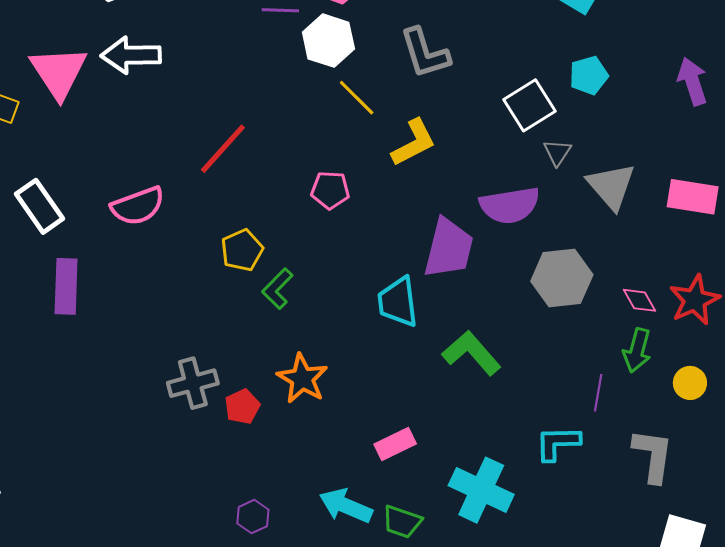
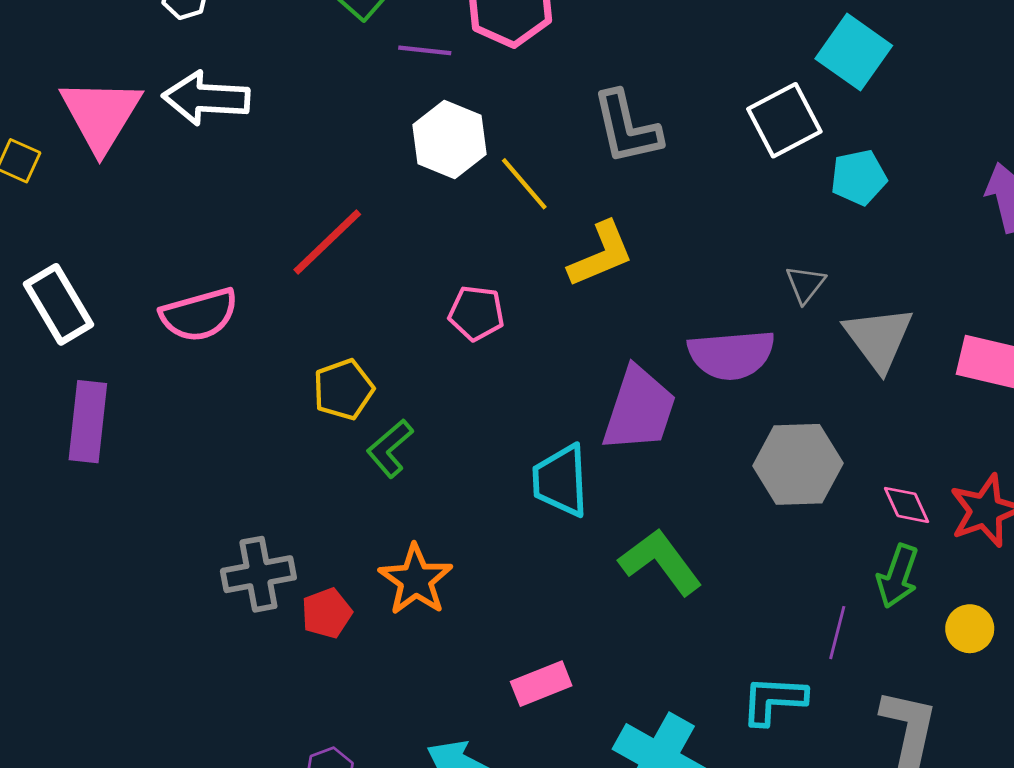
white hexagon: (328, 41) -> (449, 140), moved
white square: (529, 105) -> (784, 120), moved

